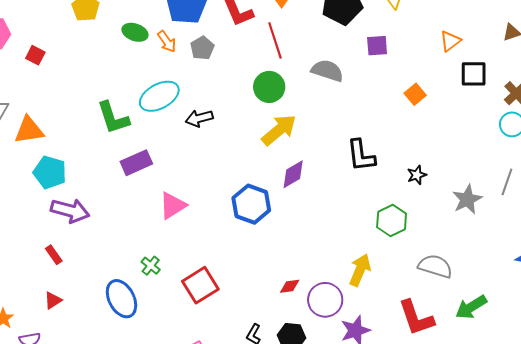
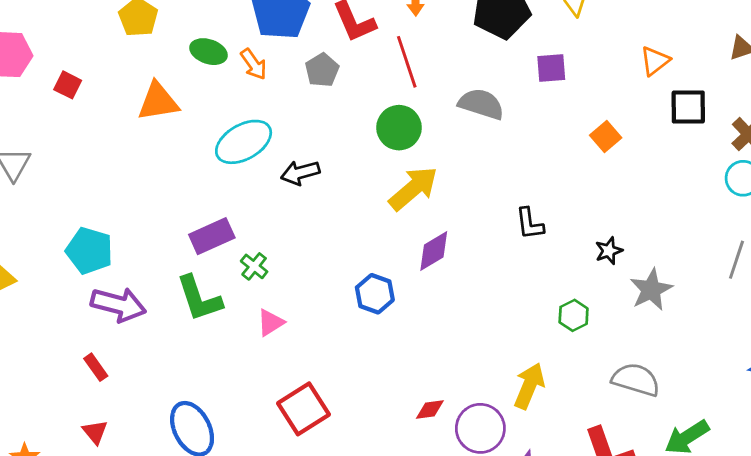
gray pentagon: (202, 48) -> (322, 70), moved
green L-shape: (113, 118) -> (199, 298), moved
orange triangle: (29, 130) -> (158, 102), moved
black L-shape: (361, 155) -> (530, 224), size x0.7
gray star: (467, 199) -> (651, 290), moved
blue hexagon: (251, 204) -> (375, 294), size x0.7
pink triangle: (173, 206) -> (271, 322), moved, size x0.7
green hexagon: (392, 220) -> (574, 315), size x0.7
green cross: (151, 266) -> (254, 266), moved
red triangle: (53, 300) -> (95, 432), turned -36

